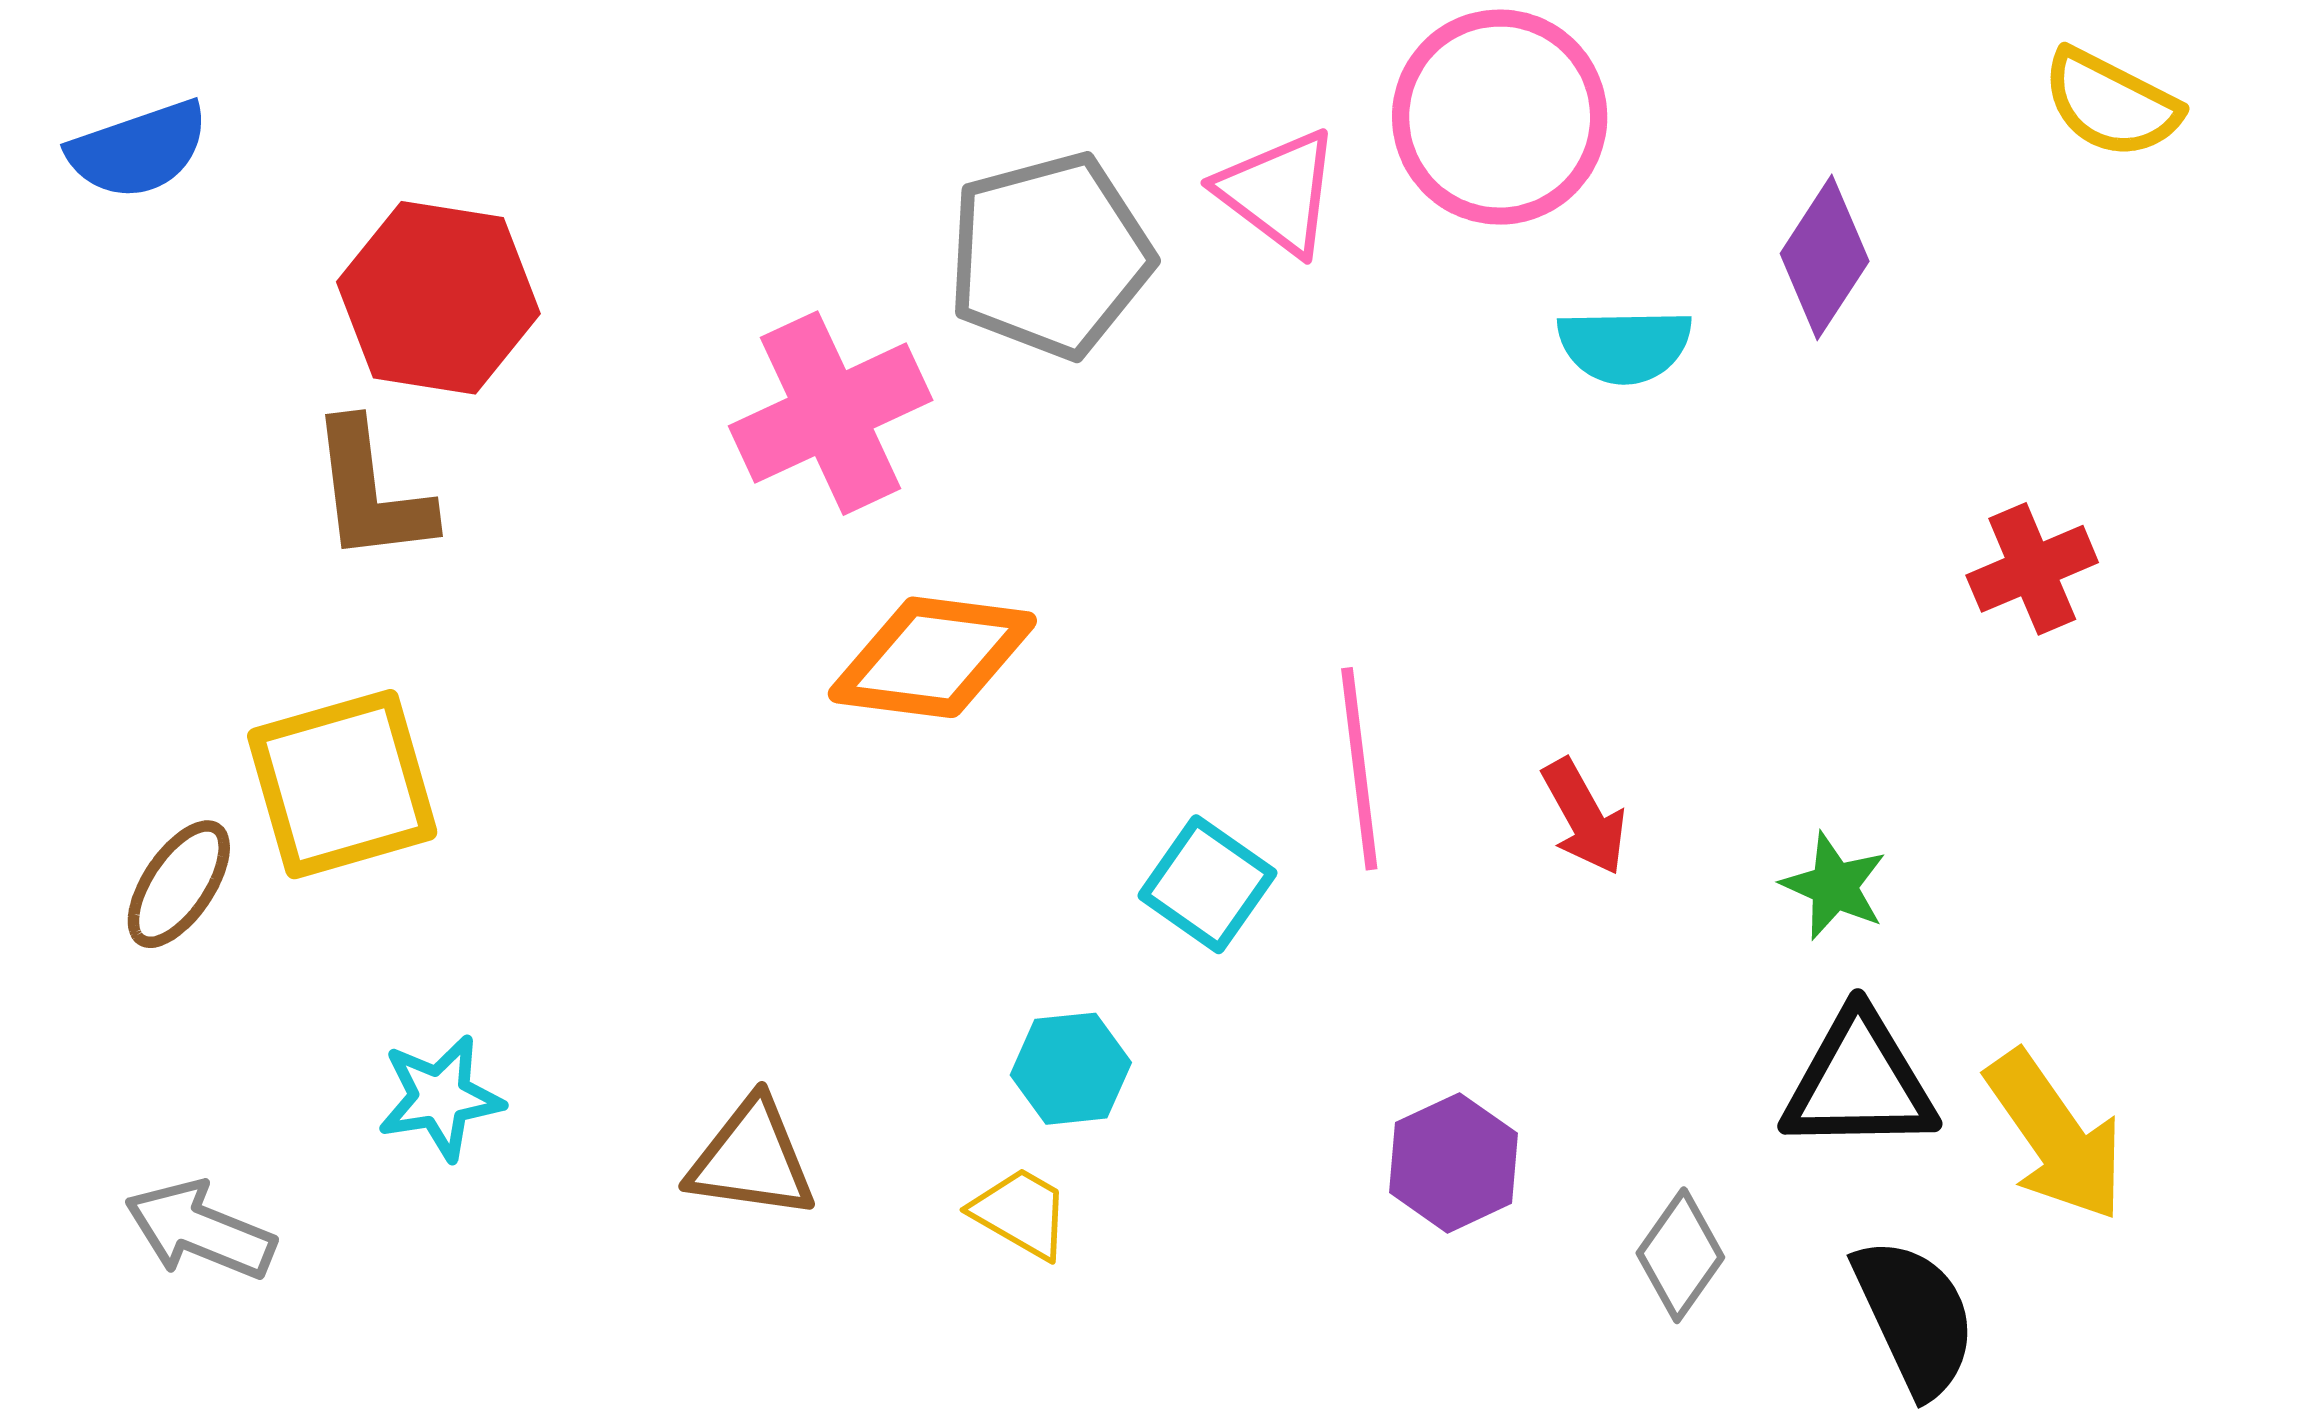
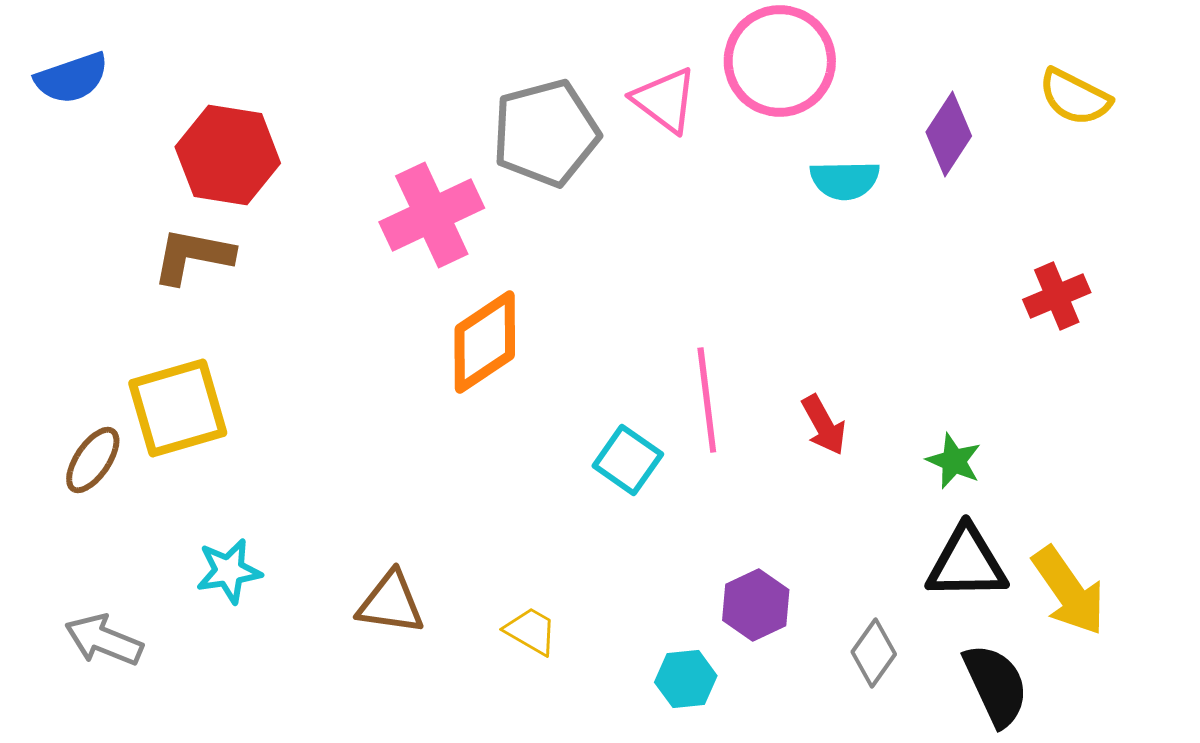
yellow semicircle: (2111, 104) -> (1075, 97), moved
brown L-shape: (371, 492) -> (193, 256), turned 108
orange diamond: (932, 657) -> (485, 342), turned -41
cyan hexagon: (1071, 1069) -> (686, 679), moved

